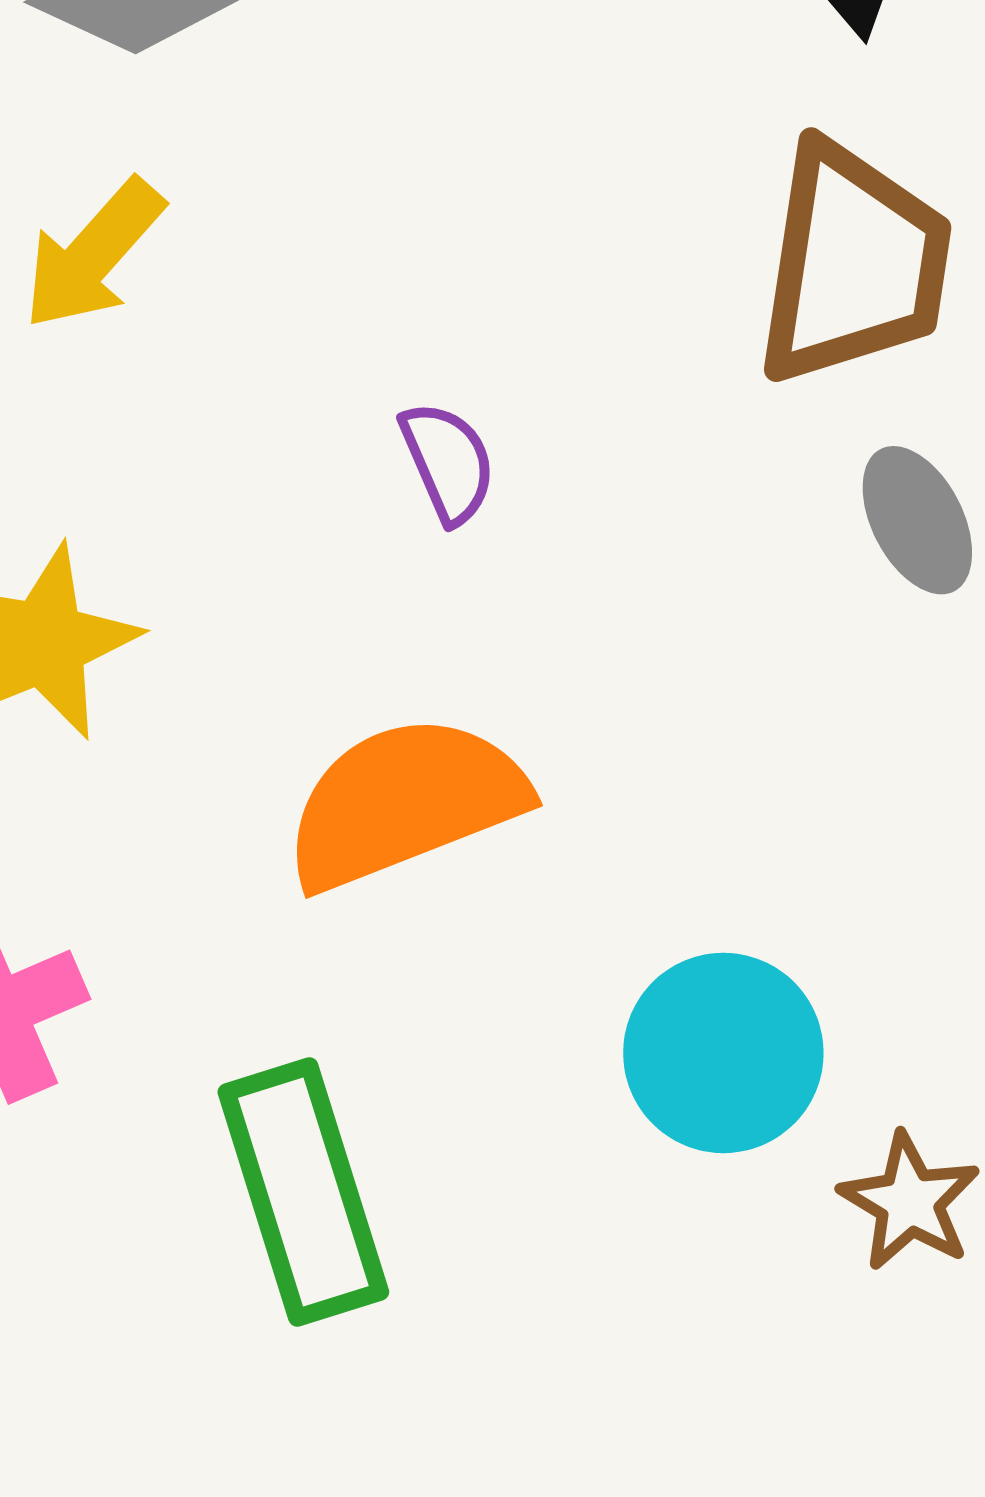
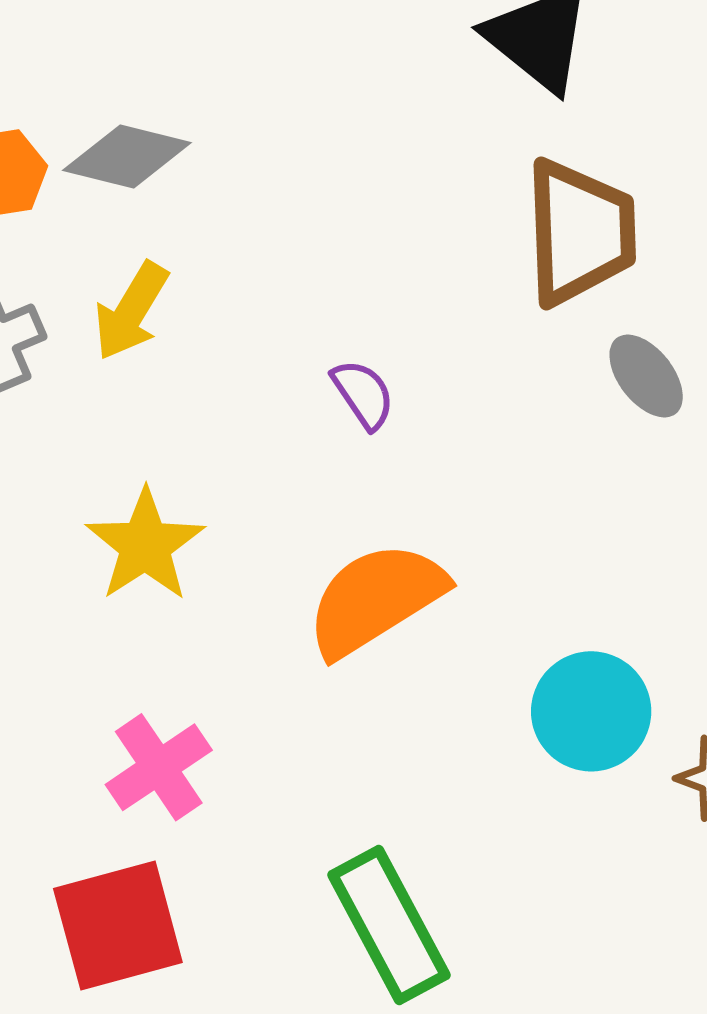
green rectangle: (303, 1192) -> (389, 925), moved

